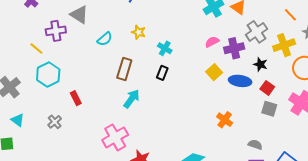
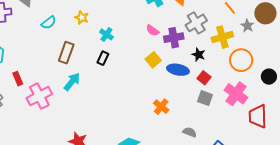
pink semicircle: (212, 42) -> (153, 30), turned -120
pink cross: (115, 137) -> (39, 96), moved

